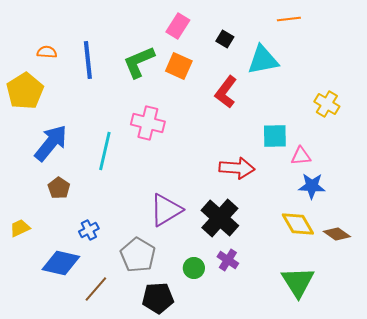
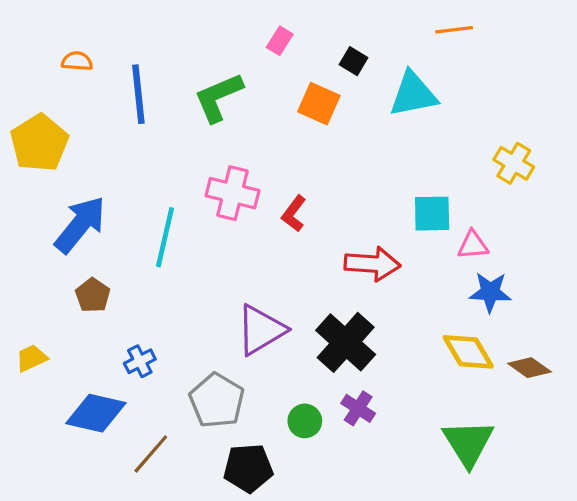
pink rectangle: (178, 26) -> (280, 41), size x0.7
orange semicircle: (47, 52) -> (77, 61), moved
orange square: (179, 66) -> (319, 104), moved
red L-shape: (226, 92) -> (294, 214), moved, size x0.7

